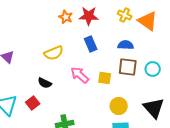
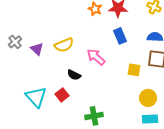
yellow semicircle: (54, 53) -> (64, 45), moved
pink arrow: (80, 75) -> (96, 57), moved

